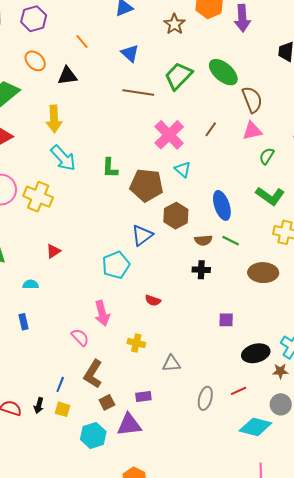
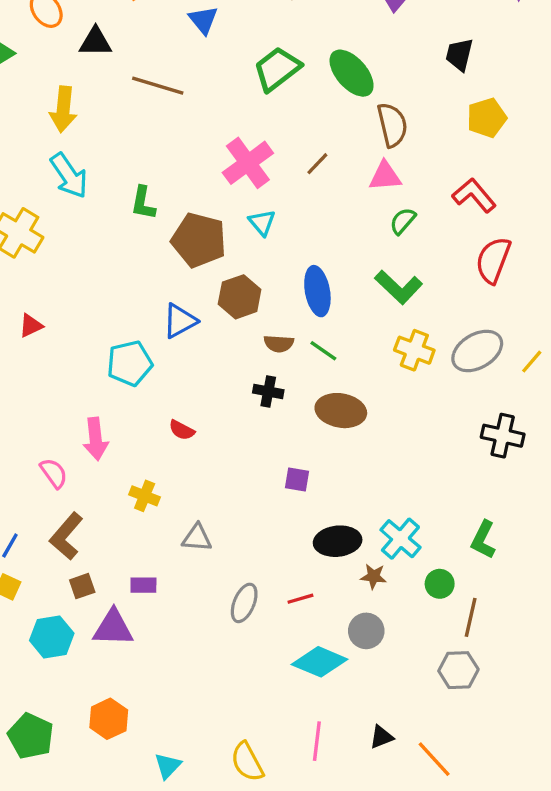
brown line: (138, 93) -> (158, 86), moved
brown ellipse: (263, 273) -> (341, 411), moved

